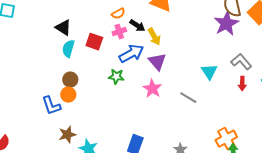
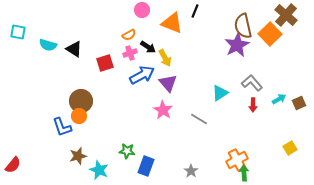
red square: (94, 42) -> (105, 63), turned -36
cyan semicircle: (68, 49) -> (48, 45), moved, turned -90
cyan triangle: (209, 72) -> (220, 93), turned 30
green star: (116, 77) -> (127, 151), moved
brown circle: (70, 80) -> (81, 101), size x1.5

